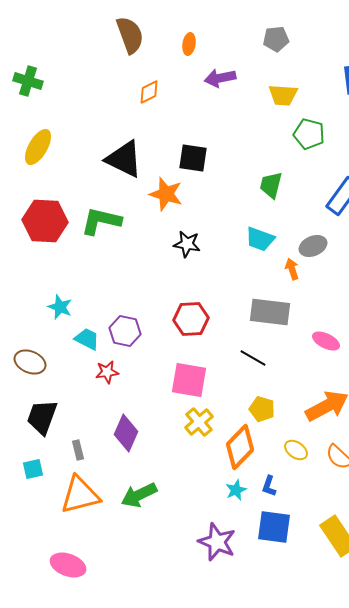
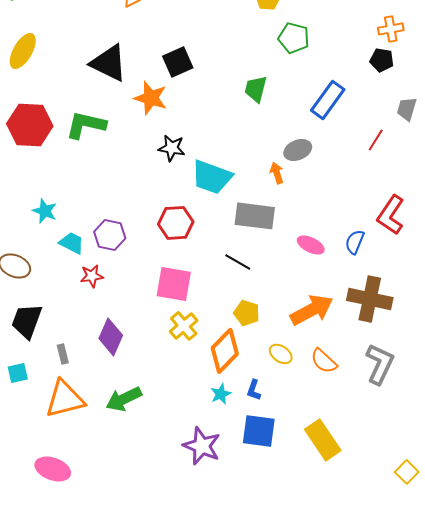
black square: (193, 158) -> (178, 62), turned -32
cyan trapezoid: (260, 239) -> (212, 177), moved, size x1.4

